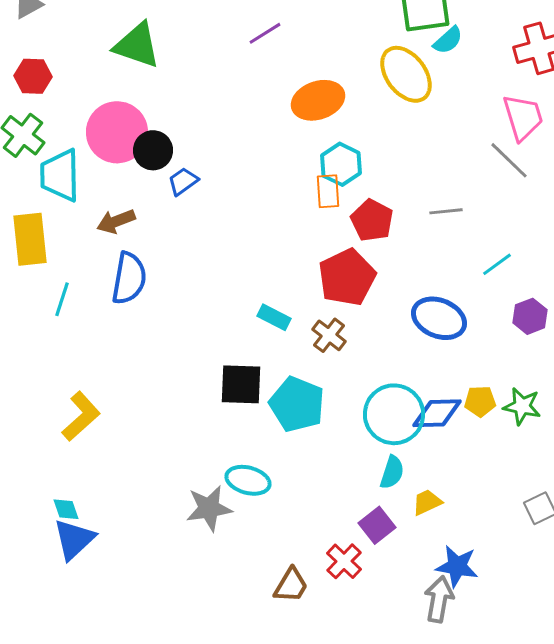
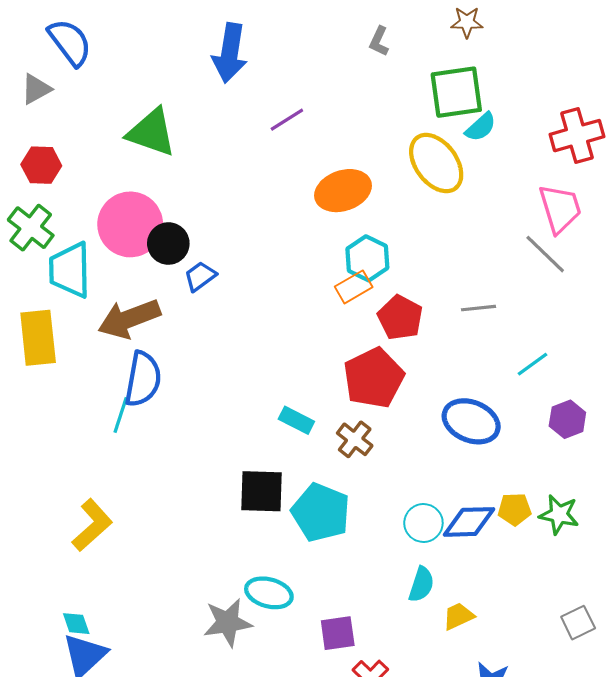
orange rectangle: (328, 191) -> (354, 287), turned 64
brown arrow: (116, 221) -> (129, 319), size x1.5
cyan line: (62, 299) -> (121, 415), moved
cyan circle: (394, 414) -> (423, 523), size x0.6
purple square: (377, 525) -> (338, 633), moved, turned 30

